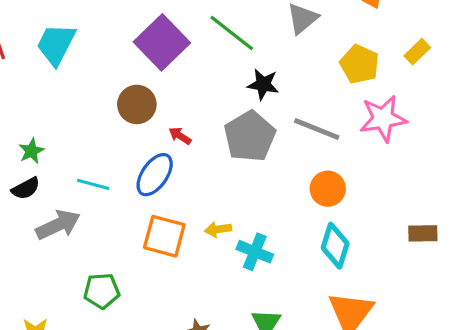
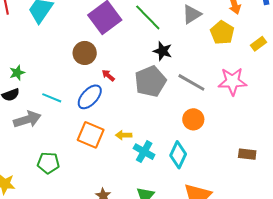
yellow pentagon: (359, 64) -> (222, 33), moved
cyan diamond: (335, 246) -> (178, 155), moved

